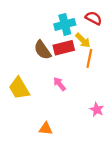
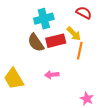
cyan cross: (65, 24) -> (44, 19), moved
pink arrow: (60, 84) -> (52, 75), turned -56

